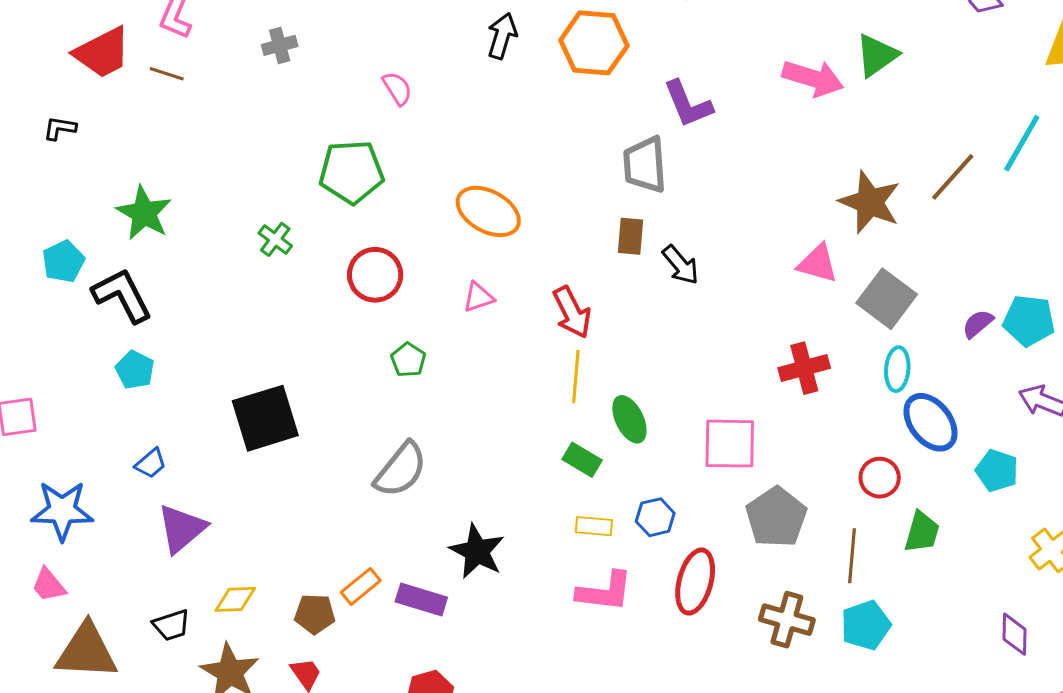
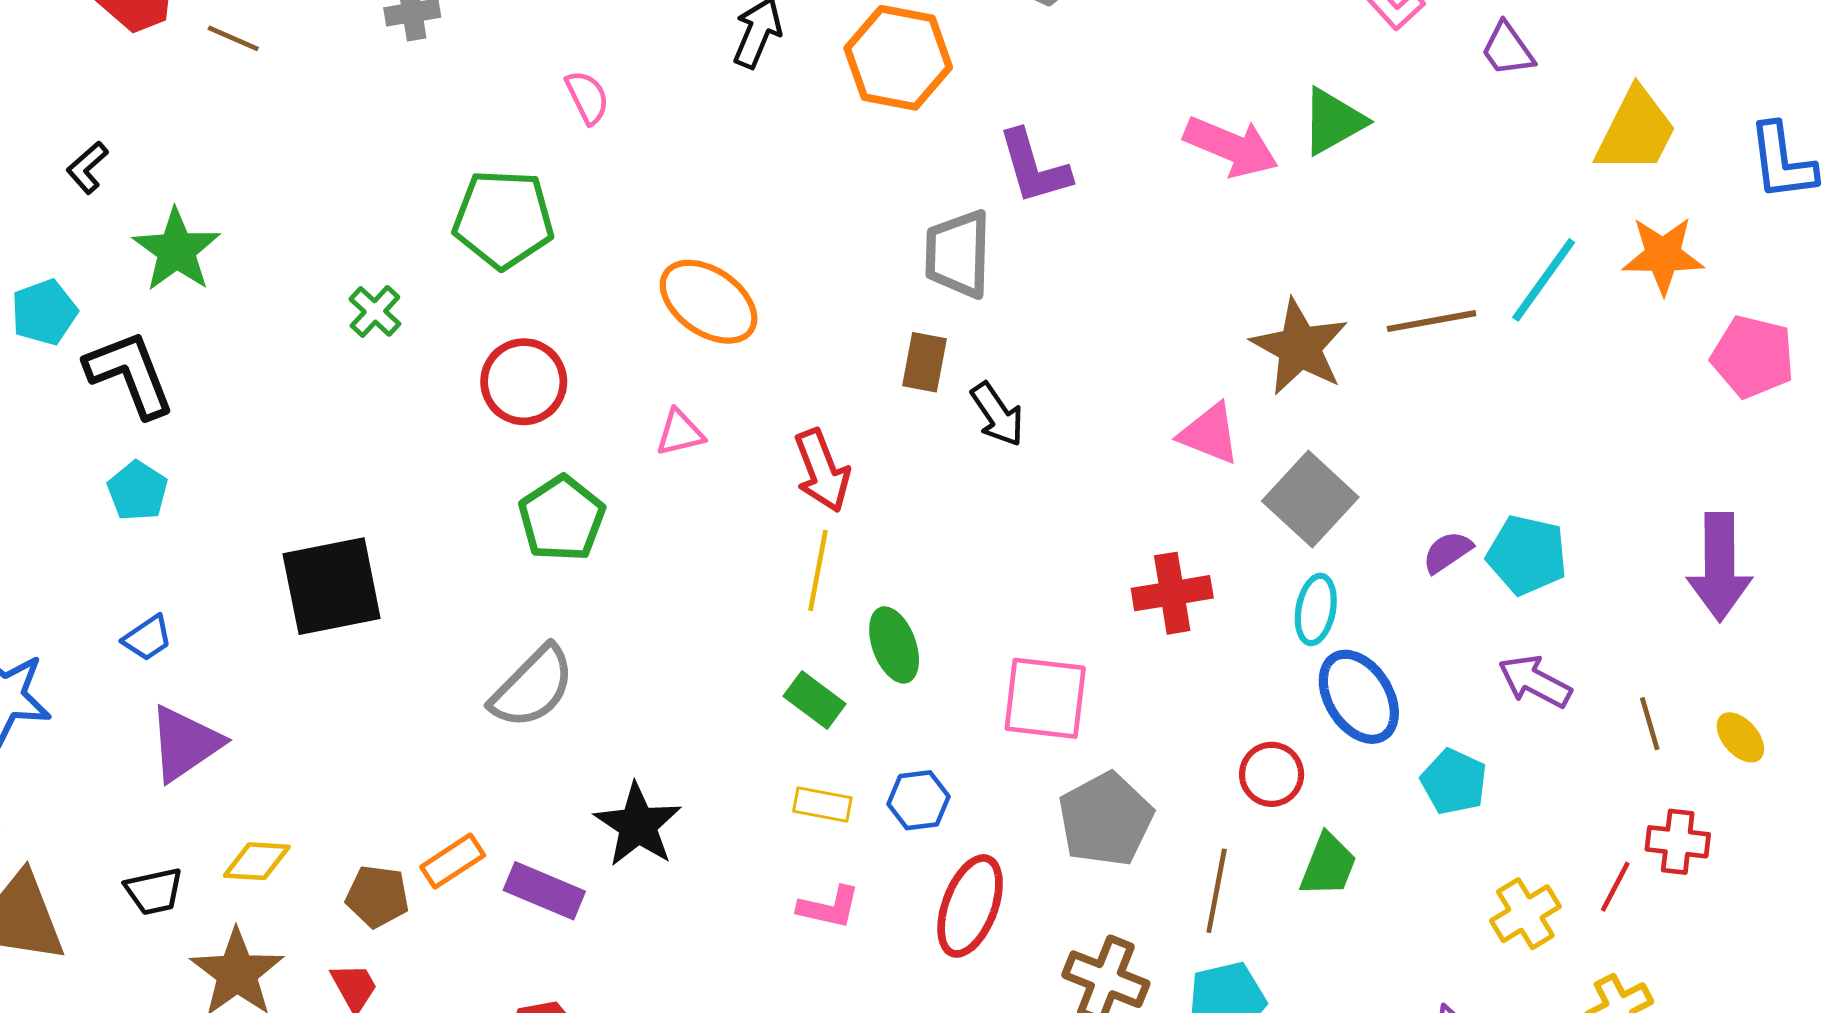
black L-shape: (60, 128) -> (87, 168), moved, turned -56
brown line: (953, 177) -> (1432, 321), turned 32
green pentagon: (408, 360) -> (562, 519), size x1.6
pink L-shape: (605, 592) -> (829, 907), size x0.7

